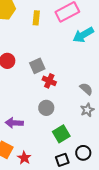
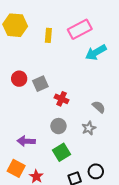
gray square: (37, 66) -> (40, 84), moved
gray star: (87, 110) -> (89, 128), moved
green square: (61, 134) -> (62, 152), moved

